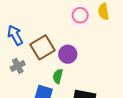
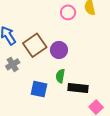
green semicircle: (58, 76) -> (60, 76), moved

